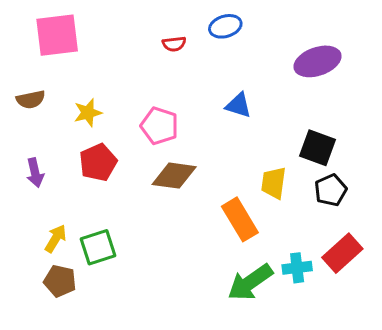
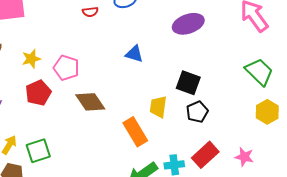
pink pentagon: (159, 126) -> (66, 68), moved
brown diamond: (174, 176) -> (90, 102), turned 48

